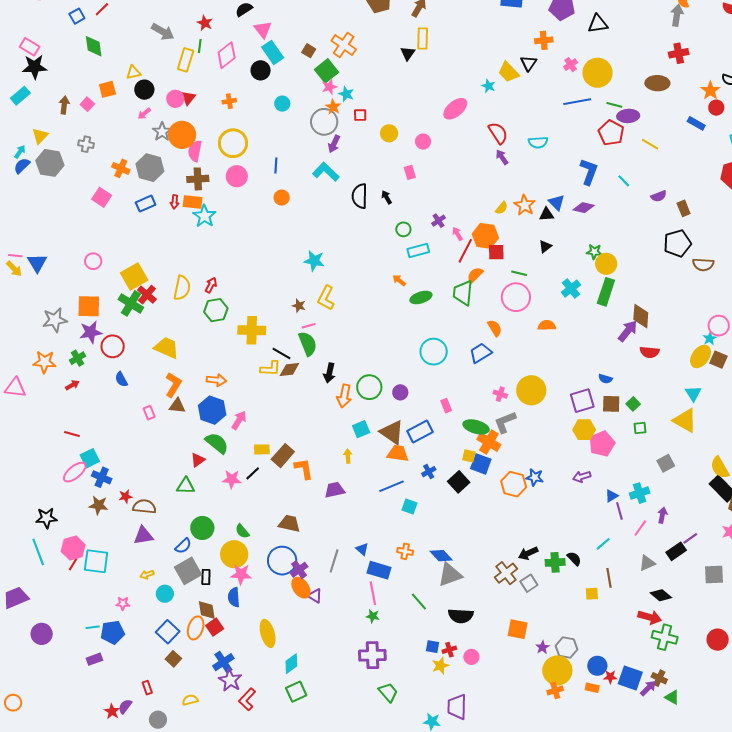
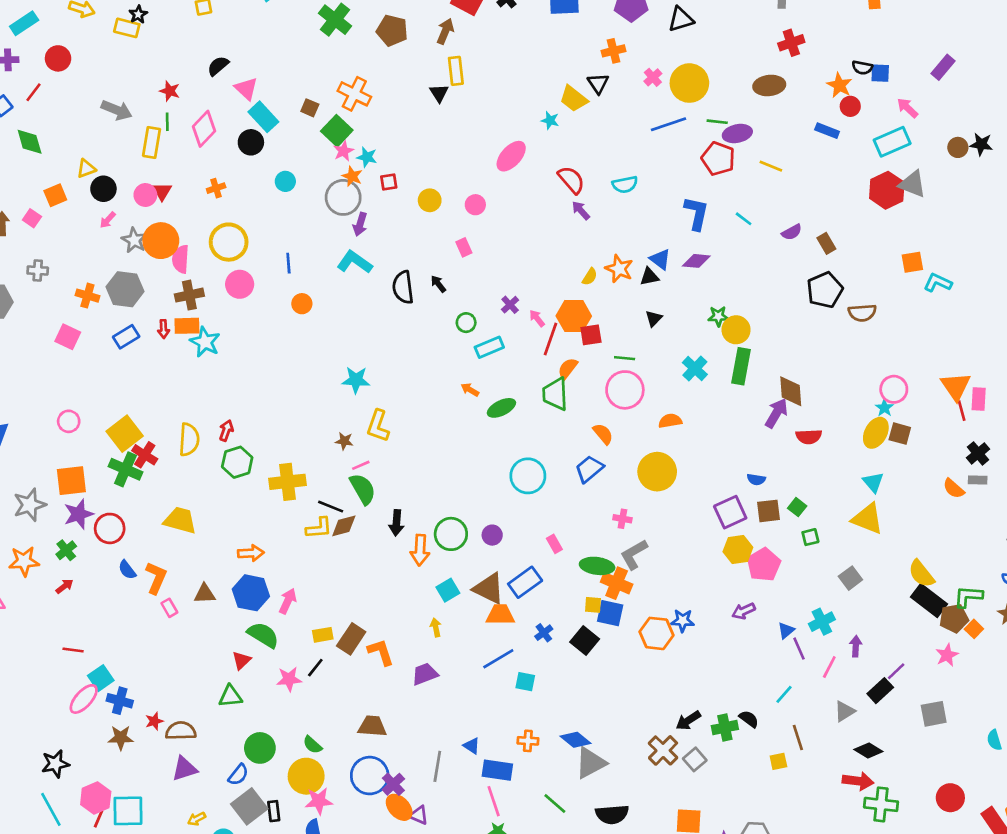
orange L-shape: (173, 385) -> (156, 578), moved
yellow circle: (531, 390) -> (657, 472), moved

